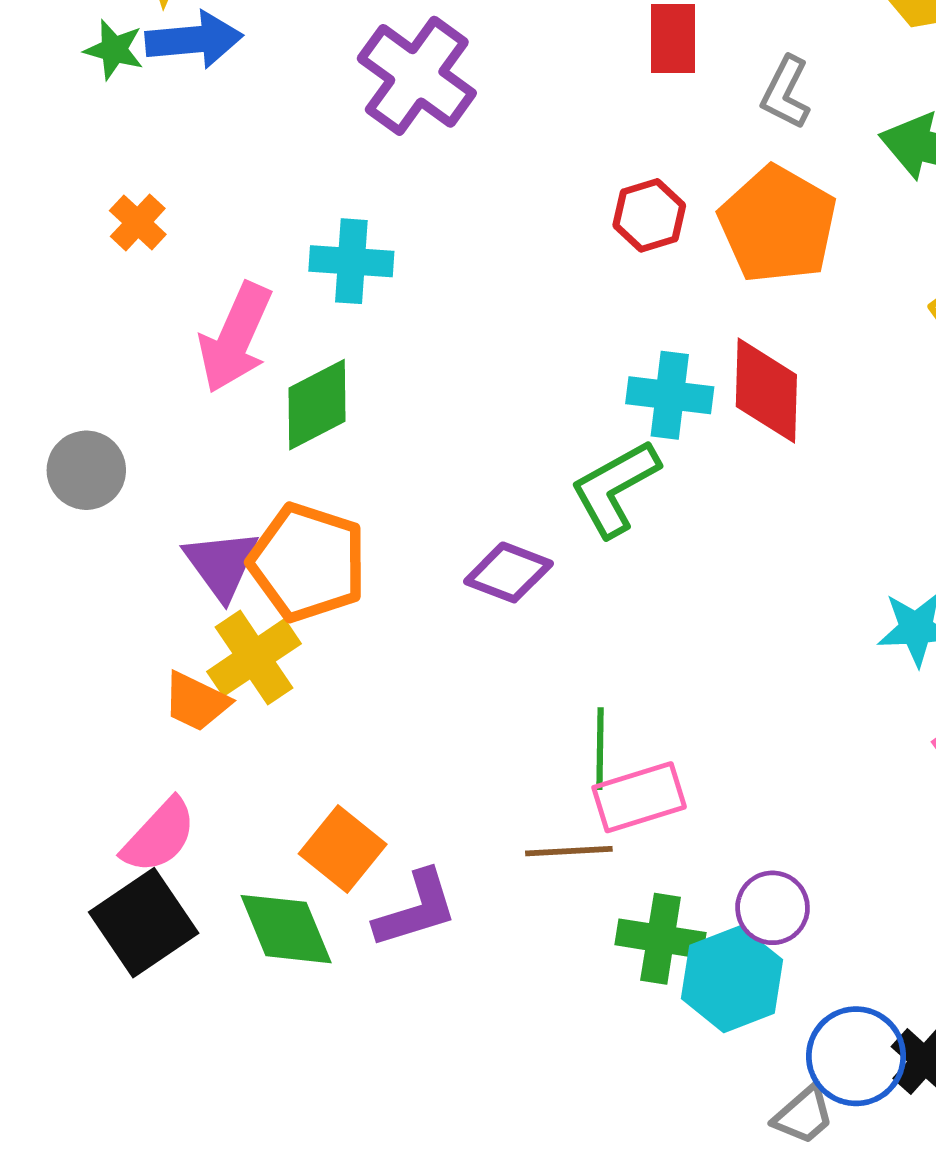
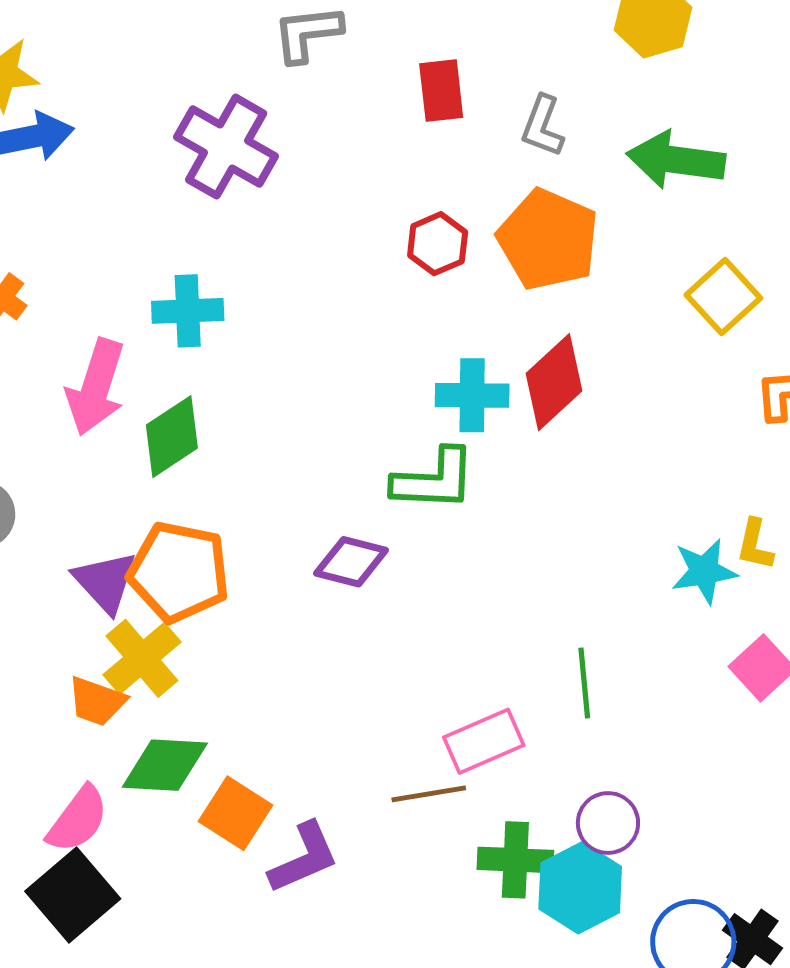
red diamond: (766, 391) -> (554, 382), turned 52
green L-shape: (615, 488) -> (434, 480), turned -142
green line: (600, 749) -> (584, 683), moved
green diamond: (286, 929) -> (165, 765), moved, turned -58

